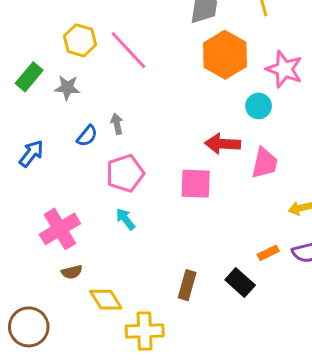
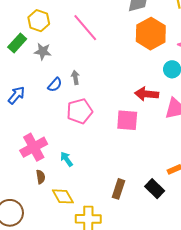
yellow hexagon: (80, 40) -> (39, 21), moved
cyan arrow: (125, 219) -> (67, 159), moved
brown semicircle: (72, 272) -> (41, 177), turned -88

